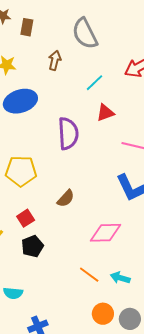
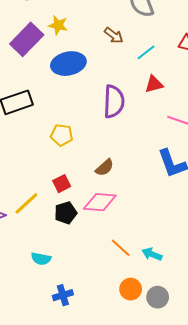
brown arrow: (55, 60) -> (114, 35), moved, turned 108
yellow pentagon: (21, 171) -> (62, 135), size x0.7
pink diamond: (105, 233) -> (100, 202), moved

